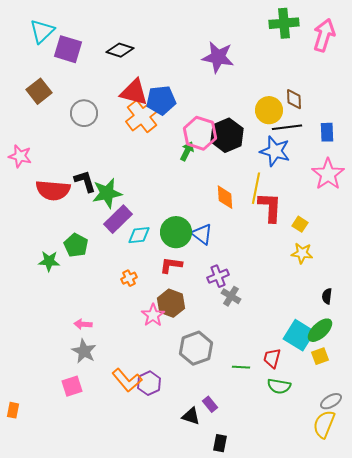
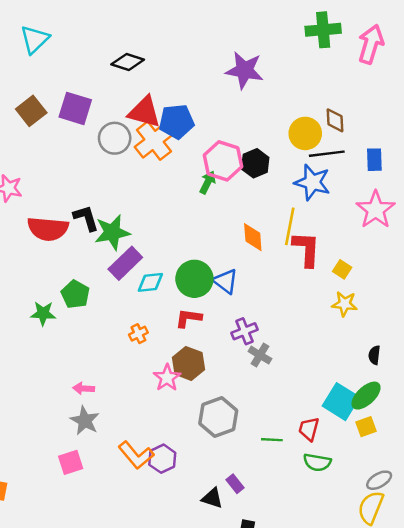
purple square: (68, 49) -> (75, 108), moved
gray circle: (84, 113) -> (115, 138), moved
black hexagon: (227, 135) -> (255, 163), size x0.7

